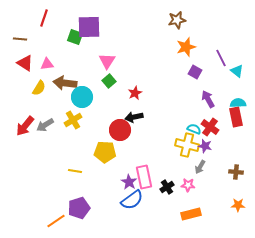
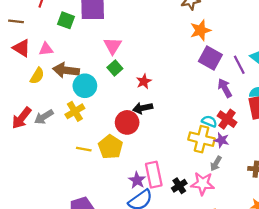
green square: (75, 37) -> (66, 20), moved
purple line: (221, 58) -> (239, 65), moved
purple square: (195, 72) -> (210, 58), size x1.5
yellow pentagon: (105, 152) -> (110, 147), turned 30
yellow line: (75, 171) -> (84, 149), moved
pink star: (188, 185) -> (203, 184), size x1.5

